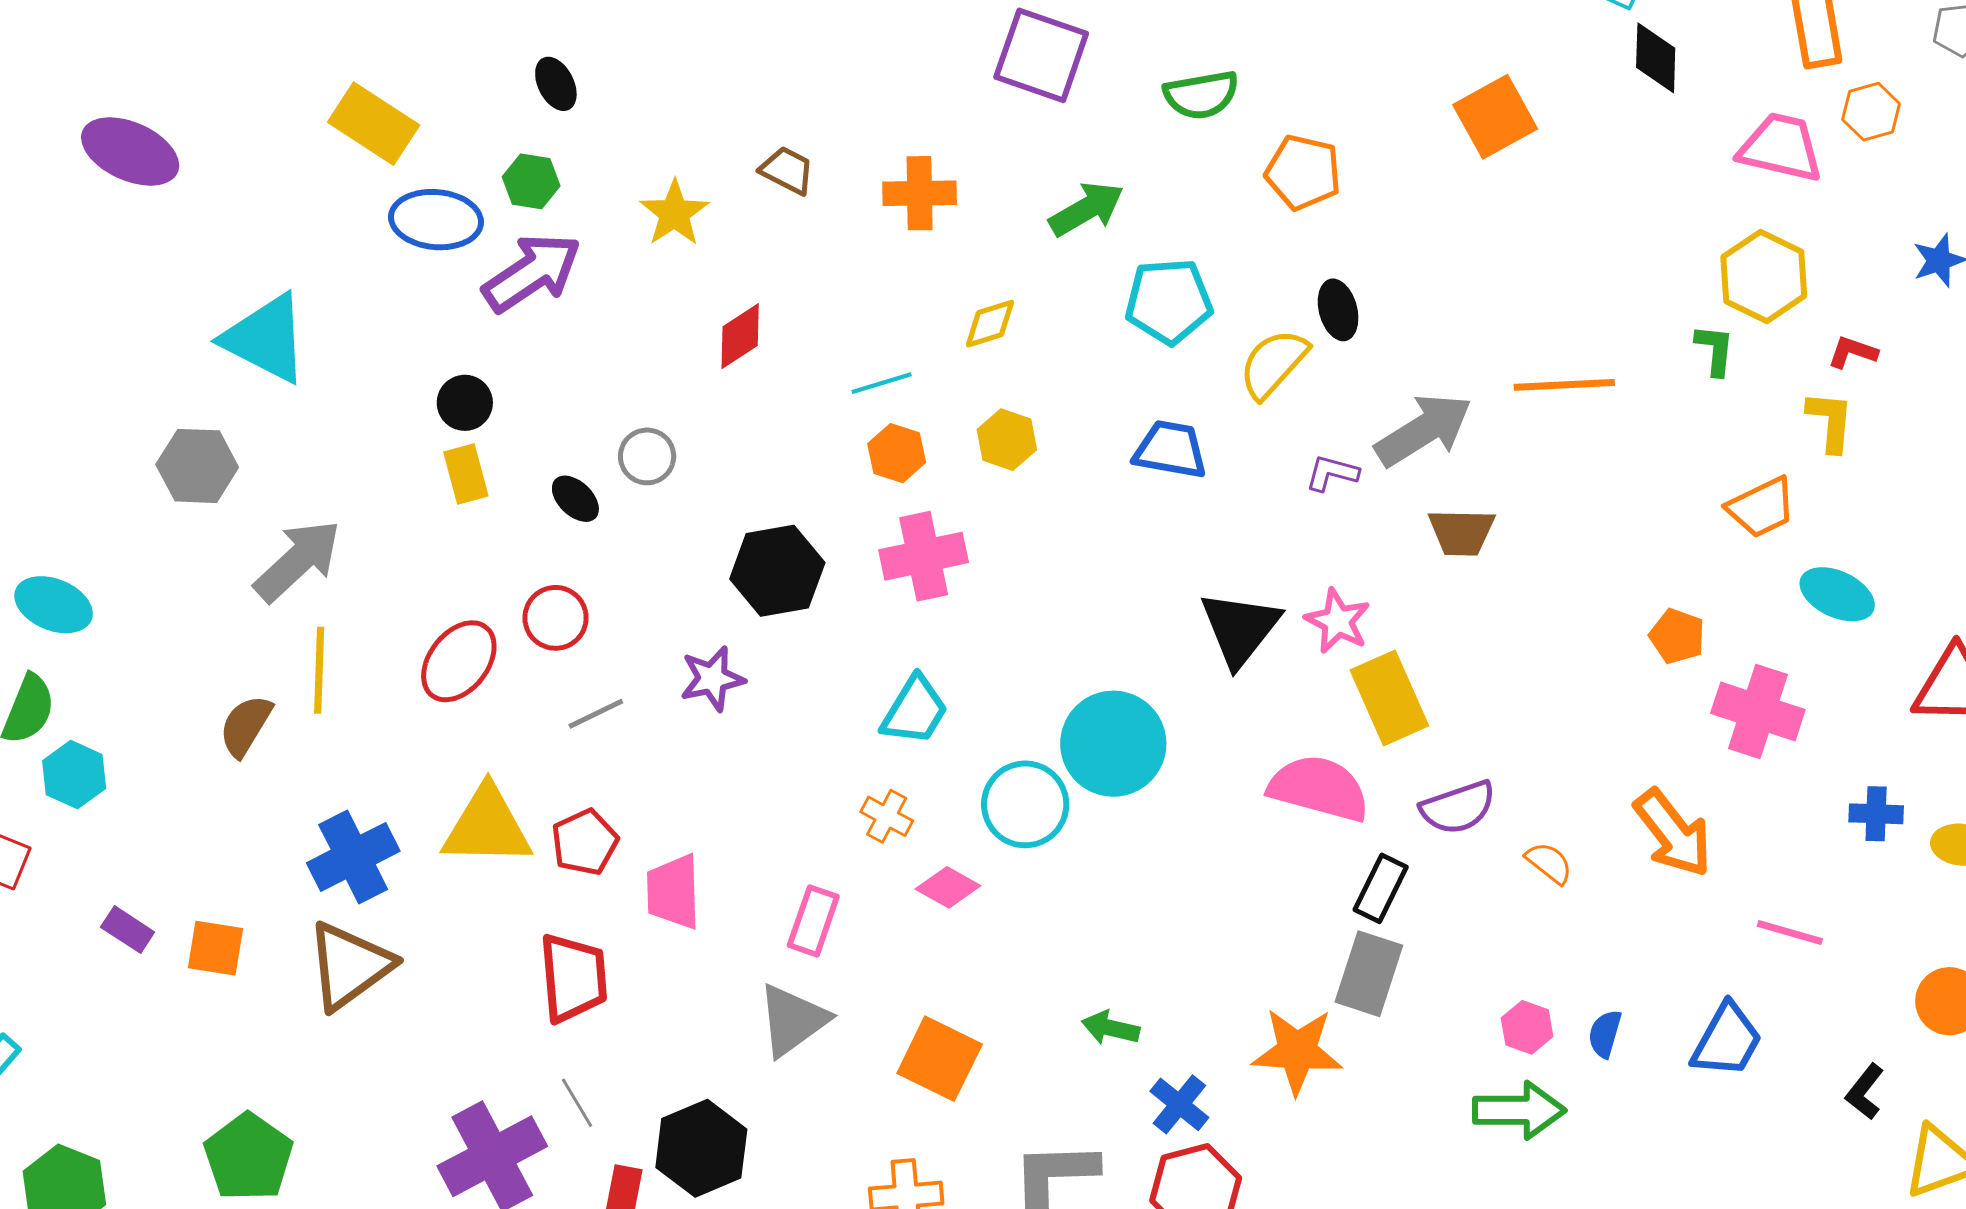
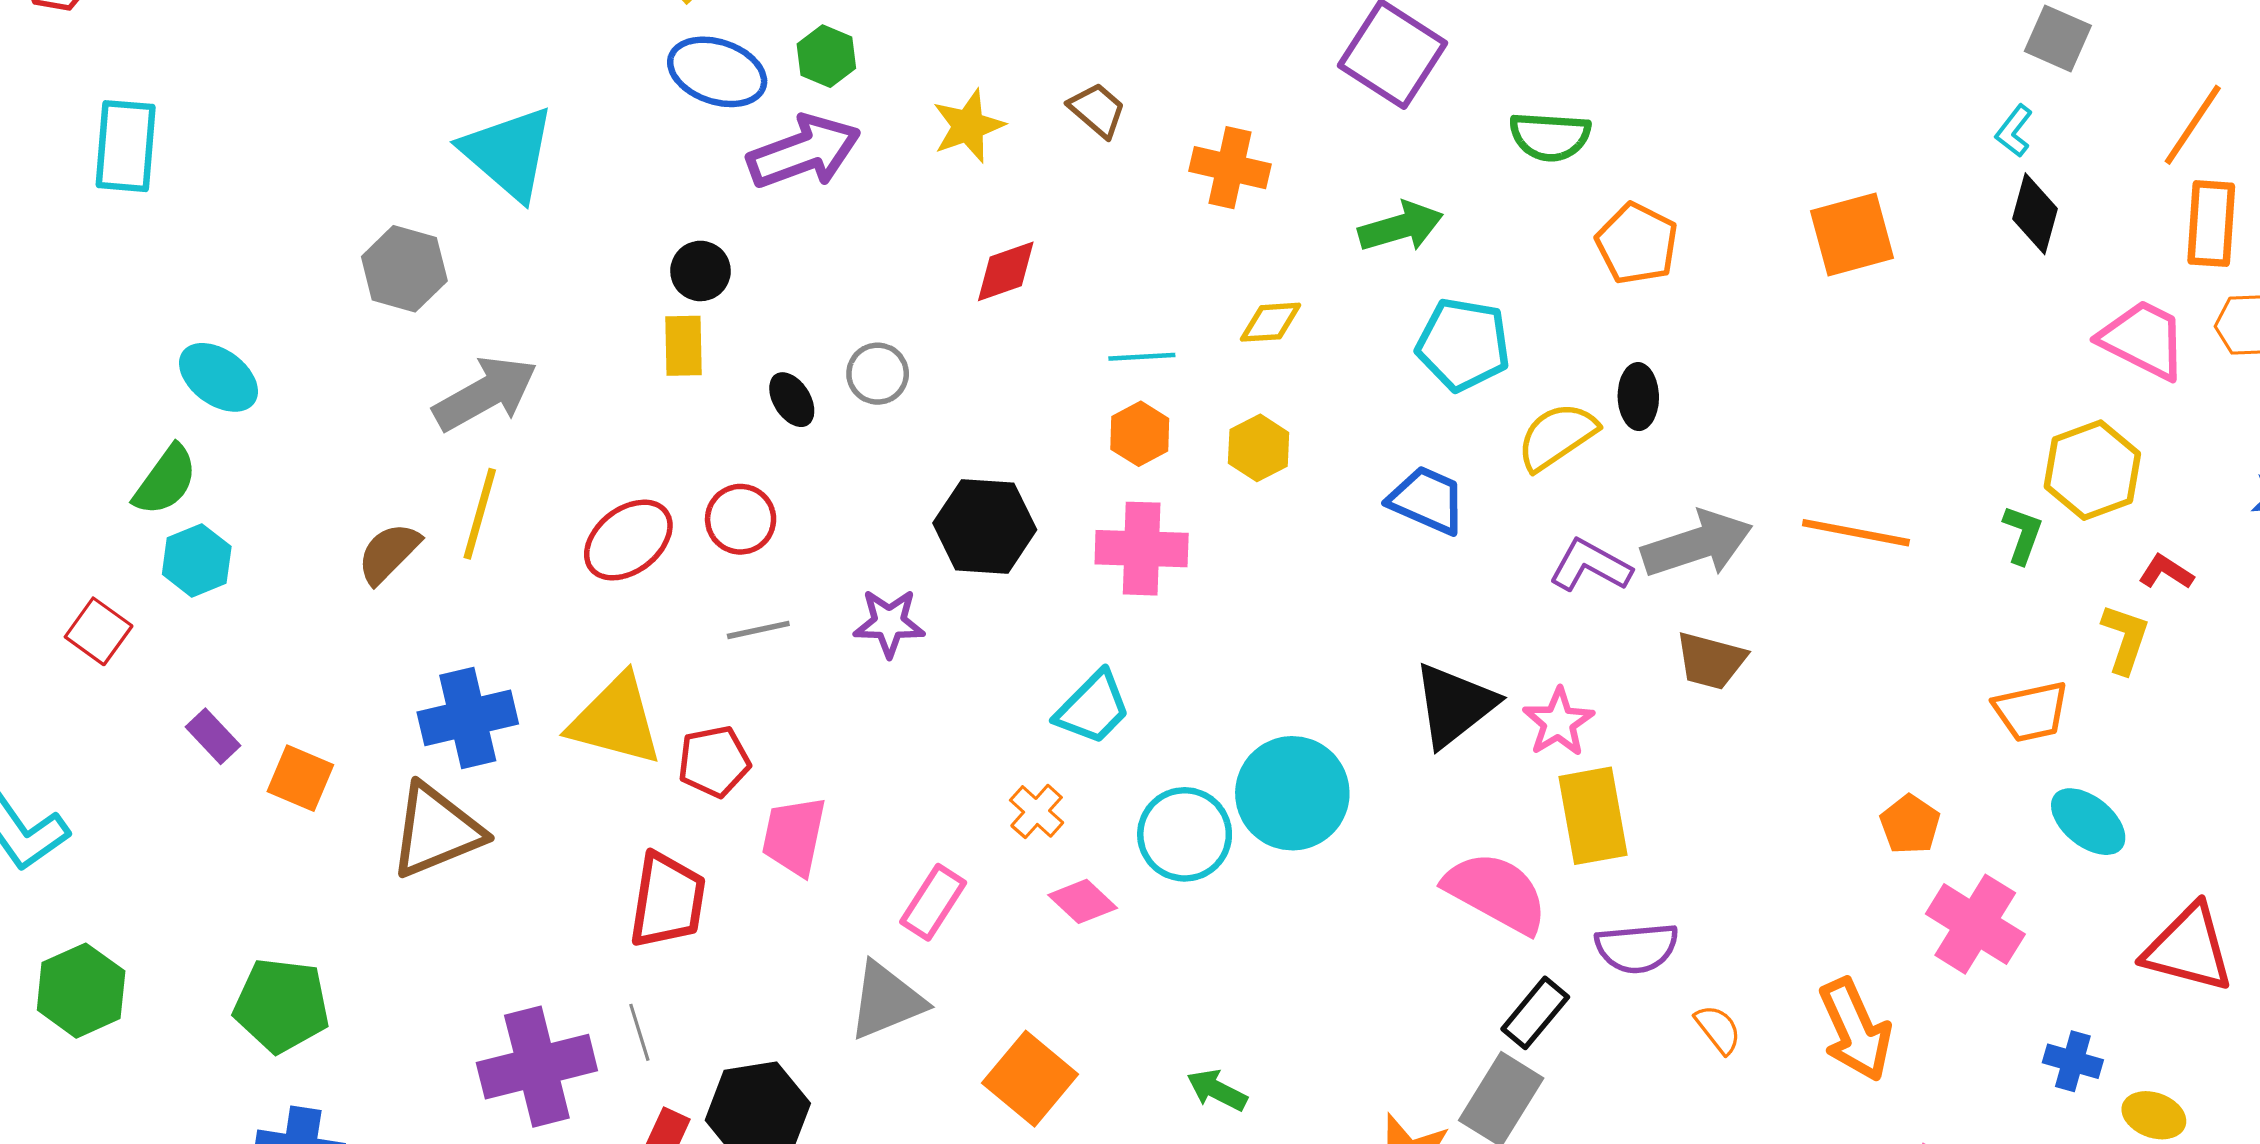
purple L-shape: (1332, 473) -> (1590, 566), size x1.4
green pentagon: (248, 1157) -> (282, 1005), turned 30

